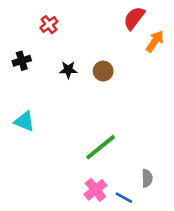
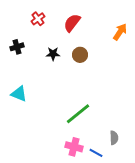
red semicircle: (134, 18) -> (72, 23), moved
pink cross: (95, 190) -> (74, 147), turned -36

